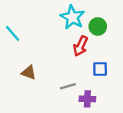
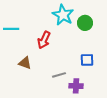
cyan line: (13, 33) -> (11, 29), turned -49
red arrow: (80, 46) -> (44, 40), moved

